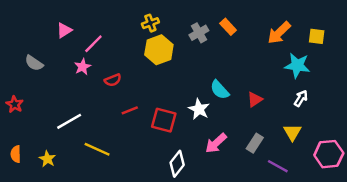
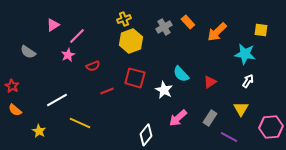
orange arrow: (279, 33) -> (217, 32), moved
red square: (164, 120) -> (135, 78), moved
orange semicircle: (16, 154) -> (15, 110), moved, turned -48

